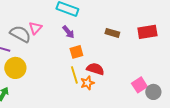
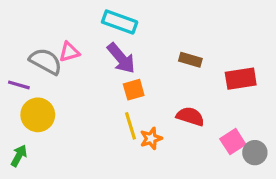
pink triangle: (35, 28) -> (69, 52), turned 32
purple arrow: (68, 32) -> (121, 58), size x1.5
red rectangle: (147, 32) -> (241, 79), moved
red semicircle: (95, 69) -> (190, 116), moved

